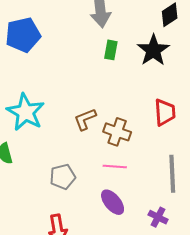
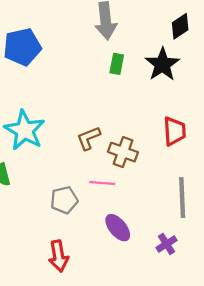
pink line: (115, 167) -> (102, 183), moved
purple cross: (158, 217) -> (167, 244), turned 30

